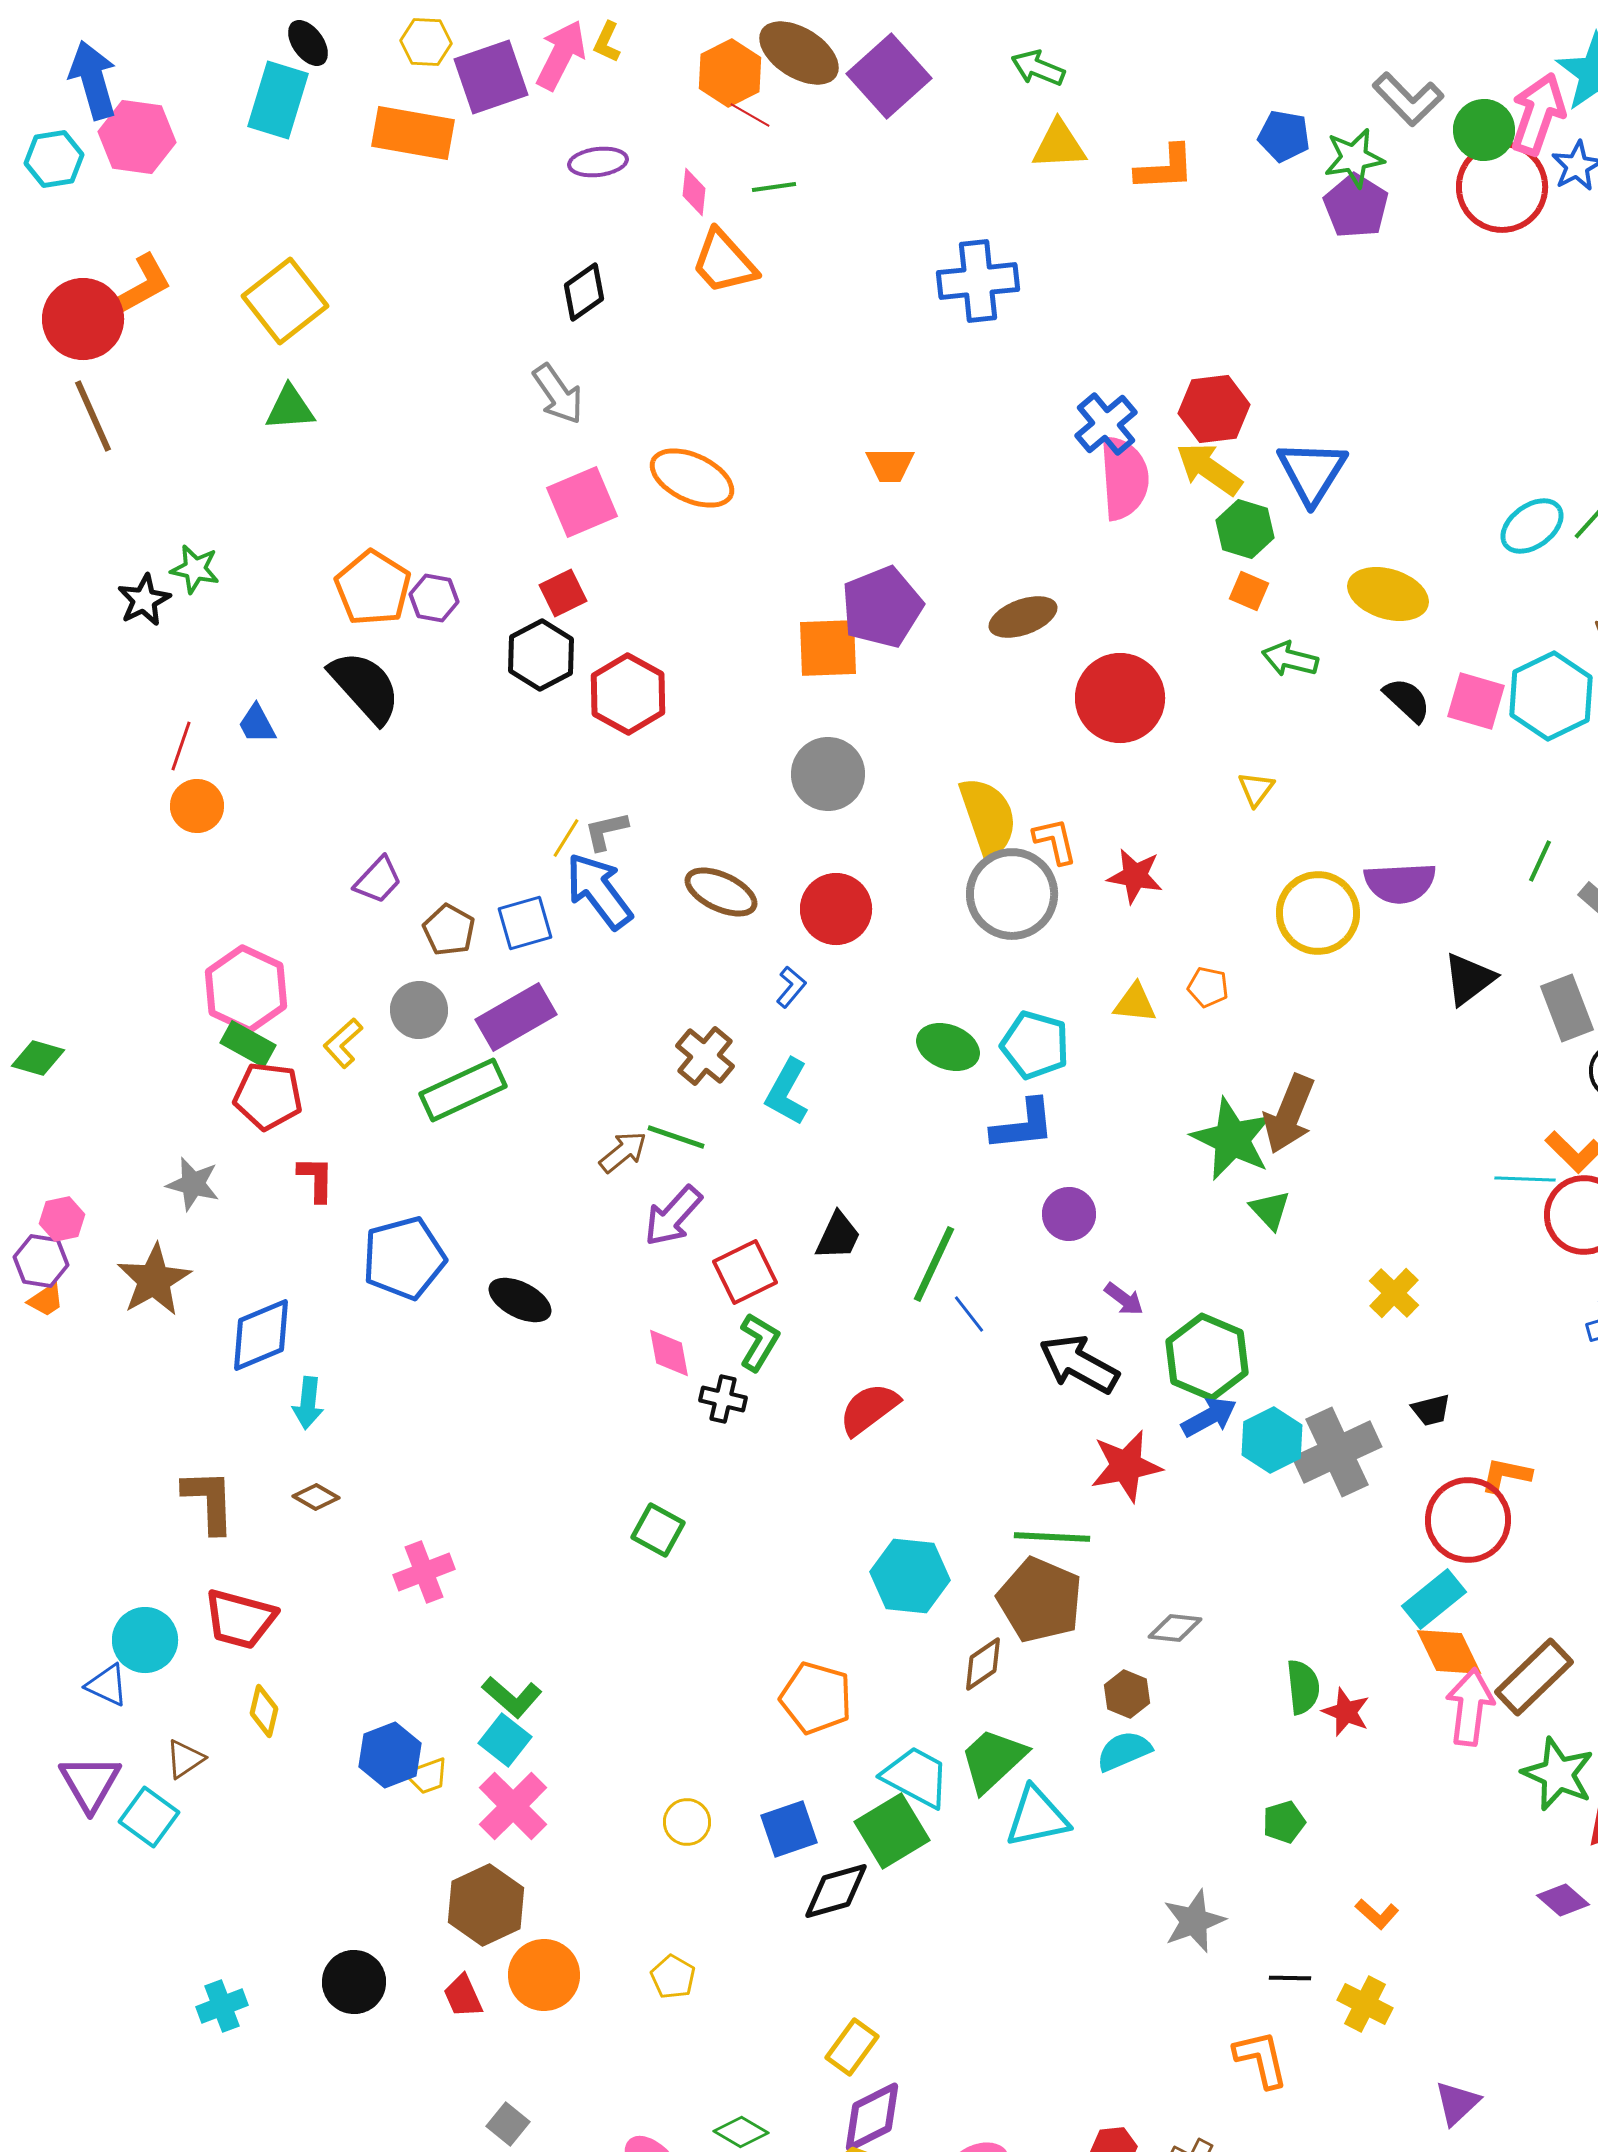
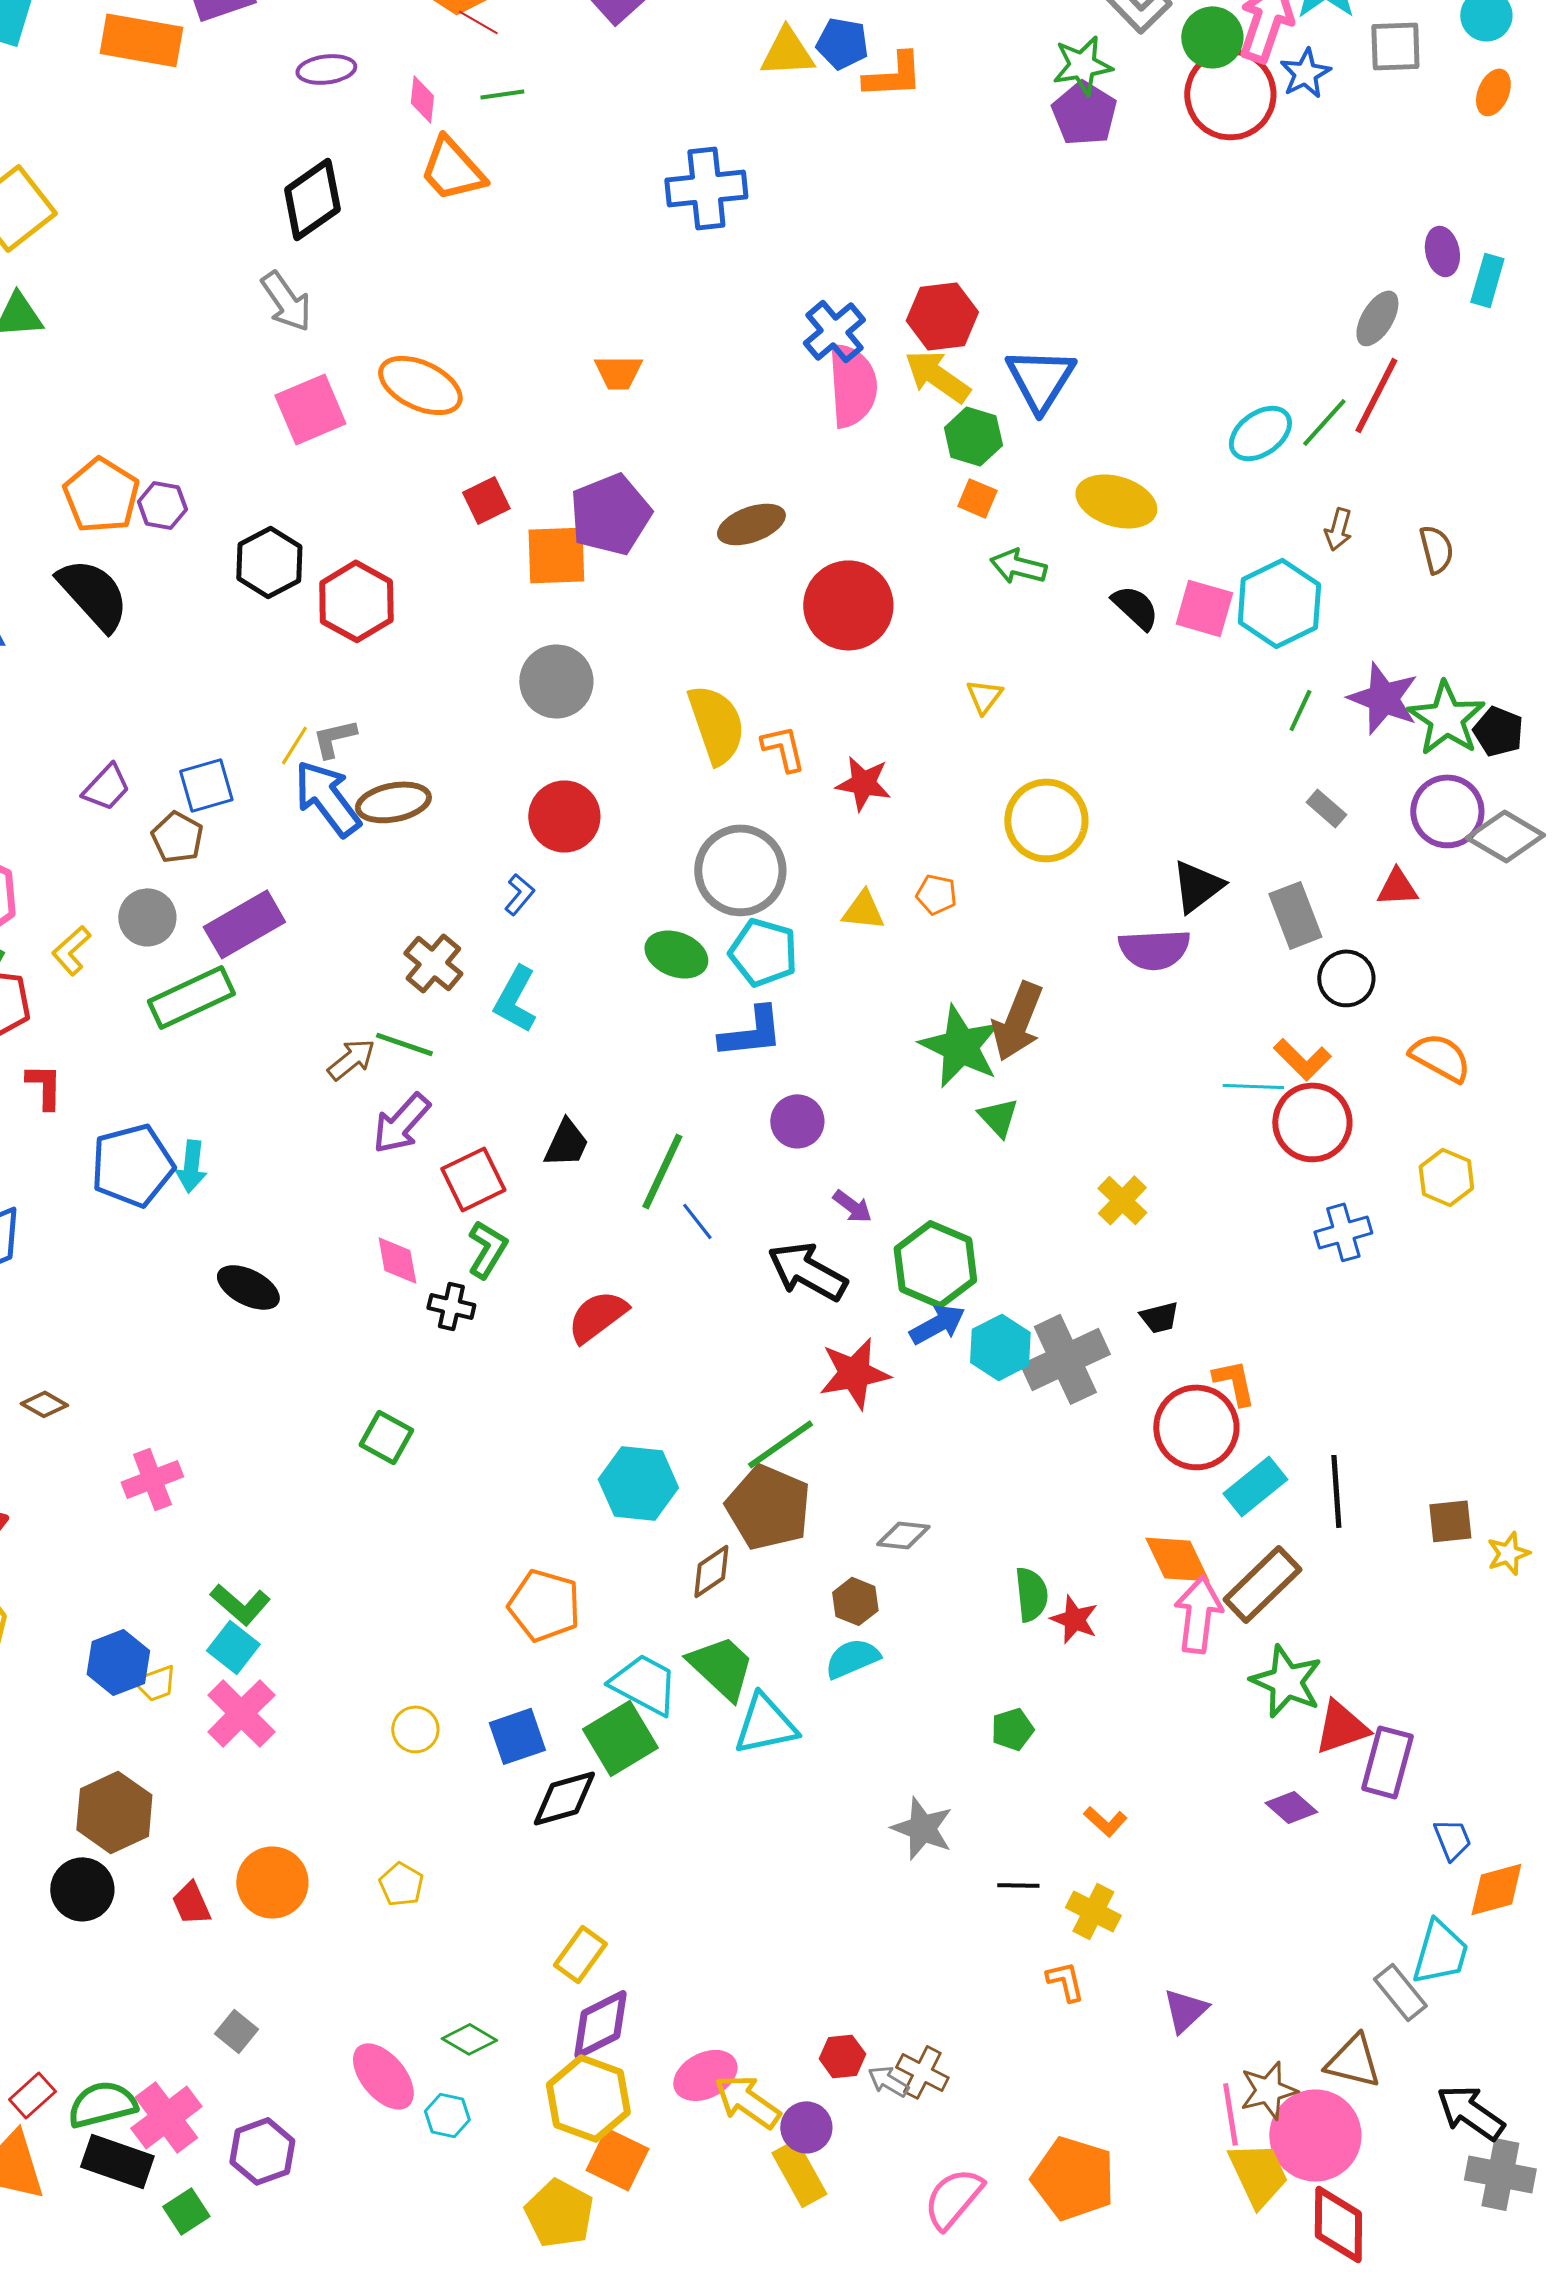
blue pentagon: (1284, 136) -> (842, 43), moved
black diamond: (584, 292) -> (312, 199), size x1.4
red square: (563, 593) -> (486, 500), moved
green line: (1540, 861) -> (1300, 710), moved
purple semicircle: (1400, 883) -> (1154, 949), moved
brown ellipse: (721, 892) -> (393, 802), moved, turned -36
gray circle: (1012, 894) -> (740, 870), moved
blue square: (525, 923) -> (206, 785), moved
black ellipse: (520, 1300) -> (248, 1287), moved
cyan arrow: (308, 1403) -> (191, 1166), moved
orange L-shape: (1506, 1475) -> (1234, 1382), turned 66
green line: (1052, 1537) -> (780, 1444), turned -38
cyan rectangle: (1434, 1599) -> (1255, 1486), moved
green trapezoid: (993, 1760) -> (721, 1667), turned 86
brown hexagon: (486, 1905) -> (114, 1812), moved
gray star: (1194, 1921) -> (922, 1828), turned -30
orange L-shape: (1261, 2059) -> (1065, 1981), moved, size x0.7

